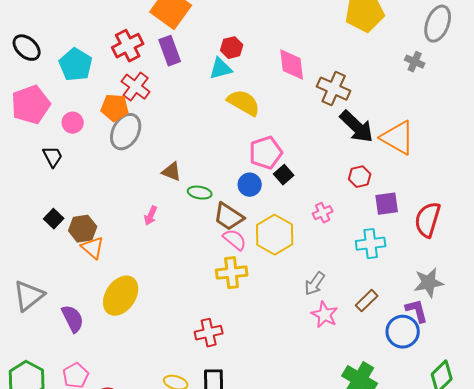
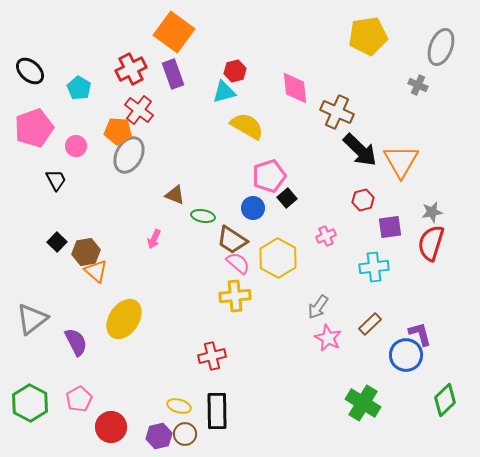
cyan pentagon: (76, 65) -> (79, 88), size x0.7
orange triangle: (398, 138) -> (401, 161), turned 30
gray star: (429, 283) -> (432, 212), moved, size x0.7

